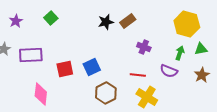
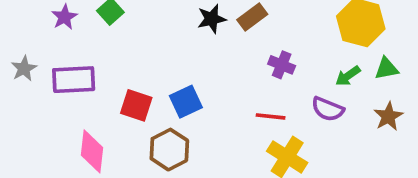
purple star: (16, 21) -> (64, 17), moved
green arrow: (180, 53) -> (348, 76), turned -144
red square: (65, 69) -> (136, 105), turned 30
brown hexagon: (106, 93) -> (169, 150), moved

